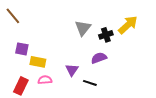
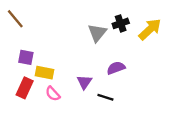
black cross: (106, 35) -> (121, 23), moved
pink semicircle: (45, 80) -> (53, 94), turned -128
red rectangle: (21, 86) -> (25, 88), moved

